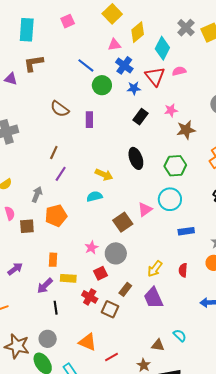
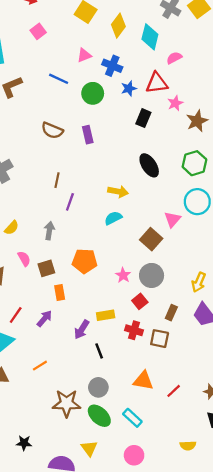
pink triangle: (114, 45) -> (84, 55), moved
blue line: (86, 65) -> (59, 79), moved
red triangle: (155, 76) -> (157, 83), moved, turned -45
orange pentagon: (56, 216) -> (85, 261), moved, turned 30
orange rectangle: (53, 260) -> (60, 292), moved

